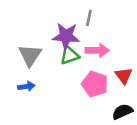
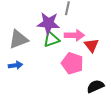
gray triangle: (30, 55) -> (18, 39), turned 35
red triangle: (124, 76) -> (91, 45), moved

